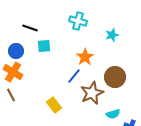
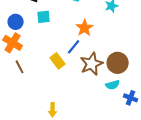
brown circle: (115, 77) -> (118, 63), moved
brown line: (11, 95) -> (20, 67), moved
yellow rectangle: (54, 105) -> (58, 61), moved

